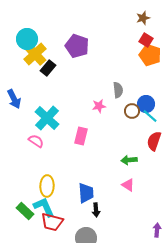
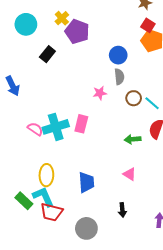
yellow cross: (35, 54) -> (62, 18), moved, size x0.6
blue circle: (146, 104) -> (118, 55), moved
cyan cross: (47, 118) -> (56, 127), moved, turned 30
green arrow: (129, 160) -> (133, 139), moved
black arrow: (96, 210) -> (122, 210), moved

